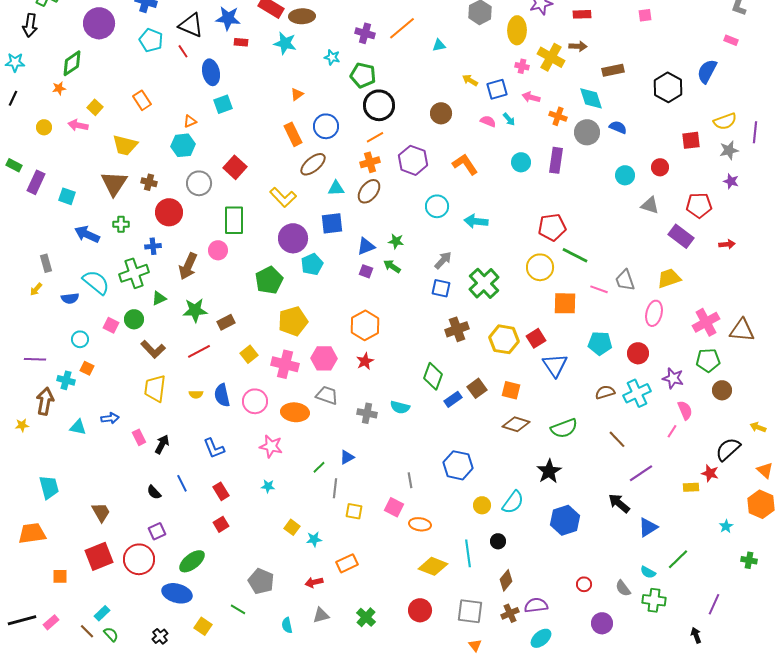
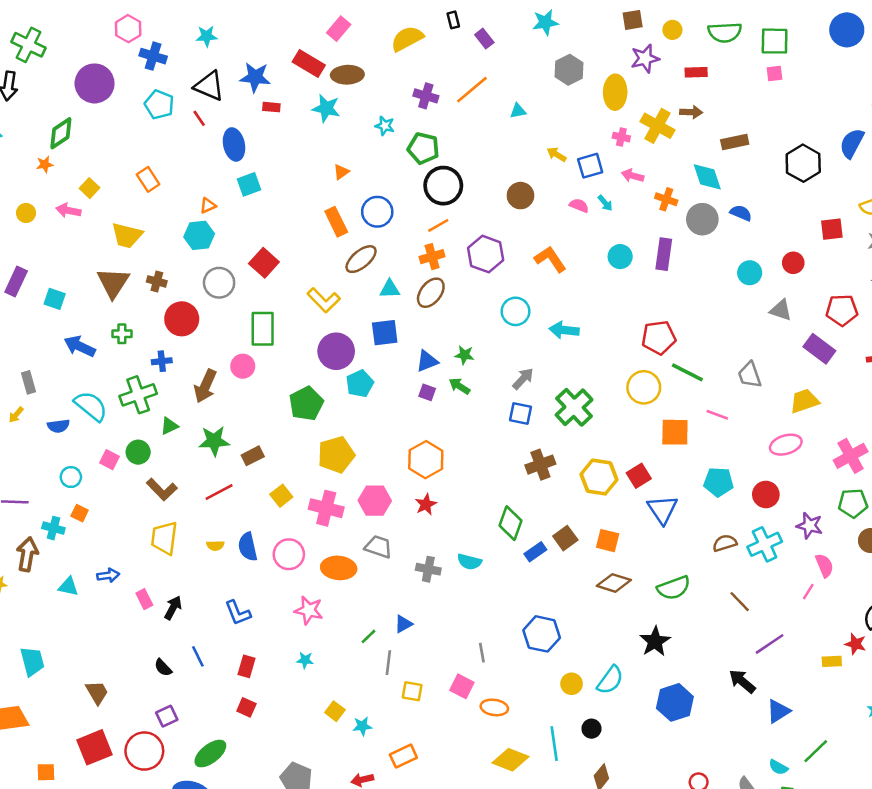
gray trapezoid: (625, 280) -> (750, 375), moved
pink ellipse: (654, 313) -> (786, 445), turned 60
red rectangle: (221, 491) -> (246, 666), turned 48
red square: (221, 524) -> (246, 707), turned -35

